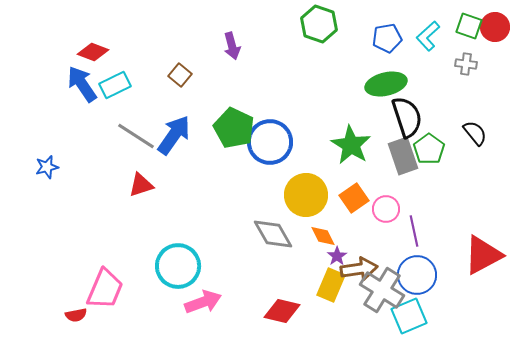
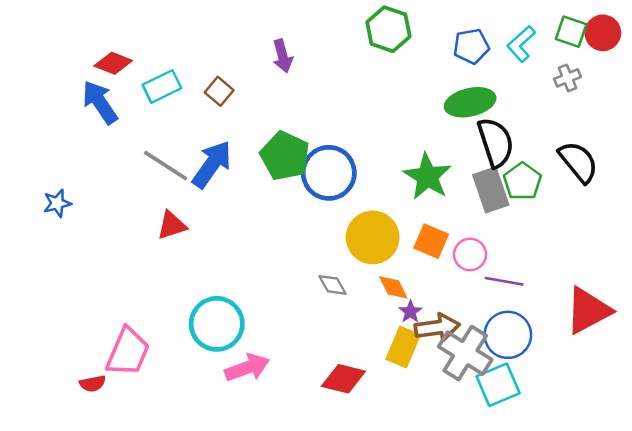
gray cross: (466, 64) -> (567, 78), turned -30
cyan rectangle: (115, 85) -> (162, 86), moved
black semicircle: (475, 133) -> (578, 162), size x1.4
orange square: (354, 198) -> (431, 241), turned -32
purple line: (414, 231) -> (504, 281), turned -68
gray diamond: (273, 234) -> (332, 285), size x0.6

